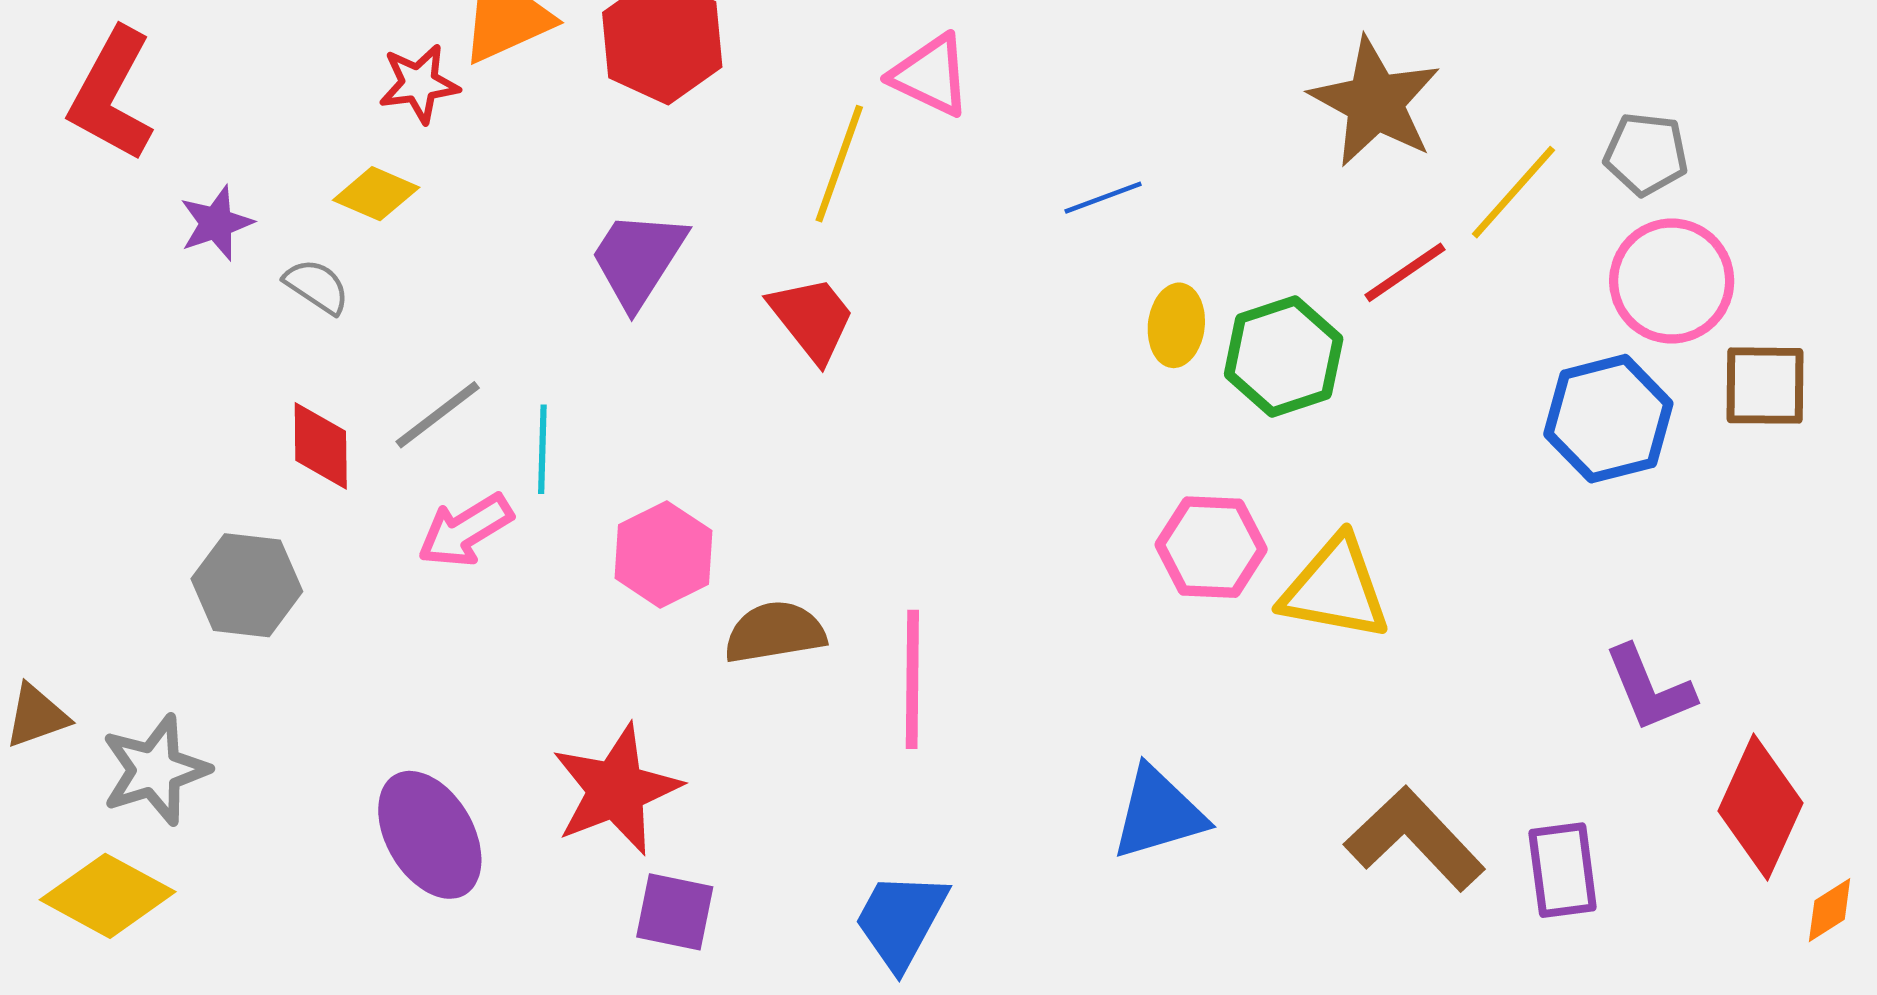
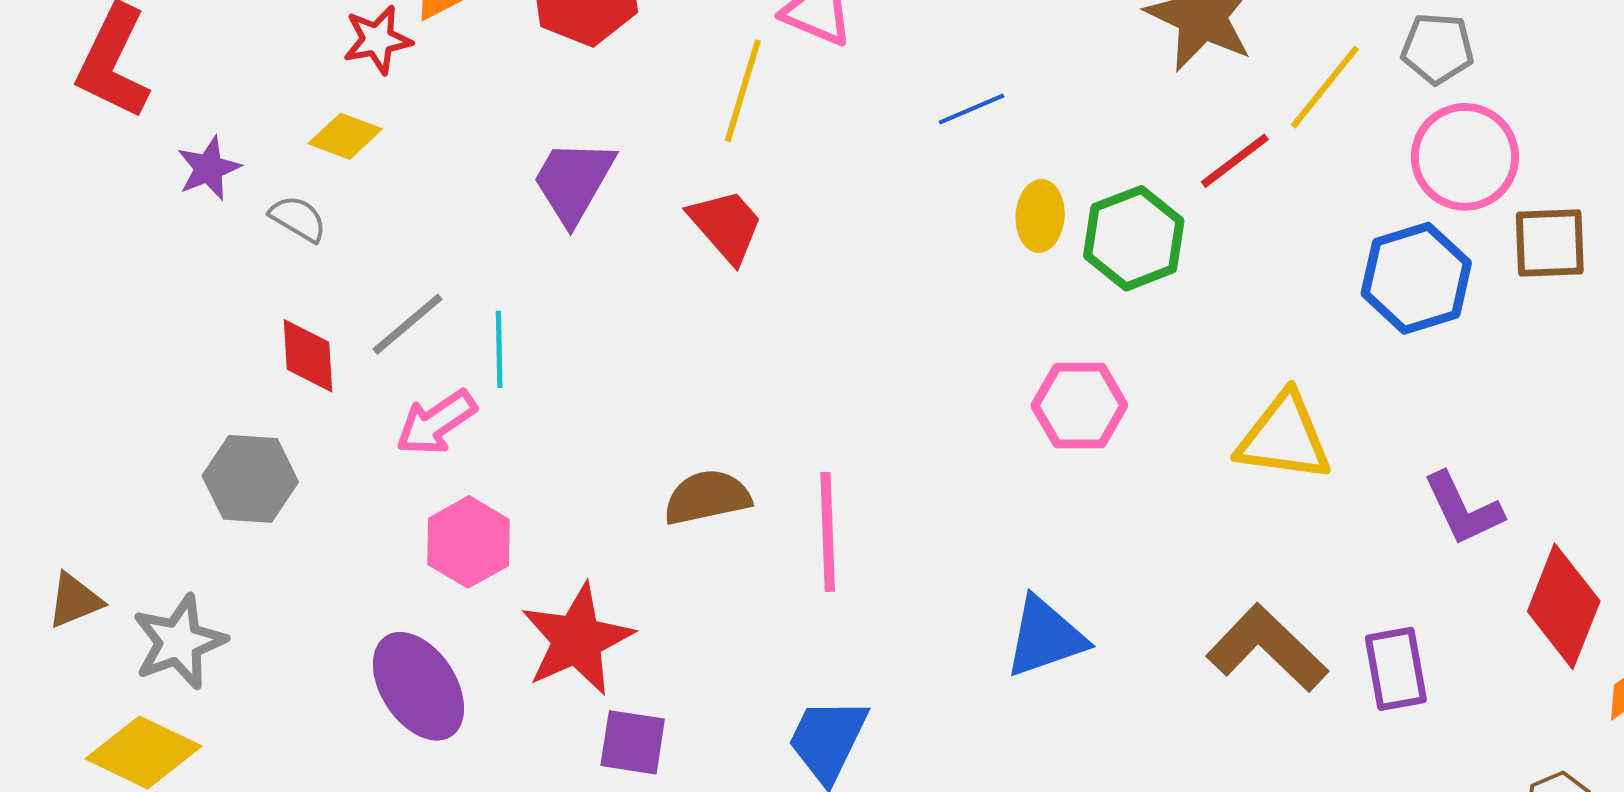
pink hexagon: (664, 554) -> (468, 542), moved
yellow triangle: (1335, 589) -> (1284, 437), moved

